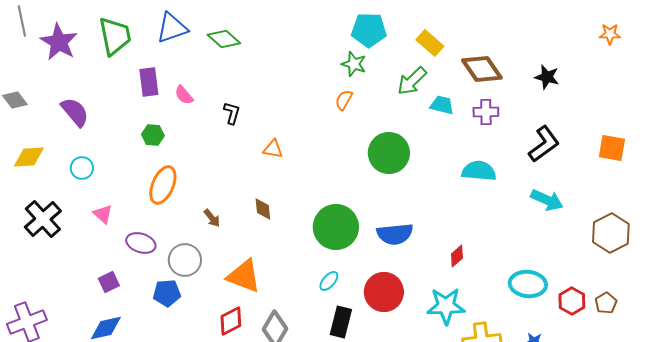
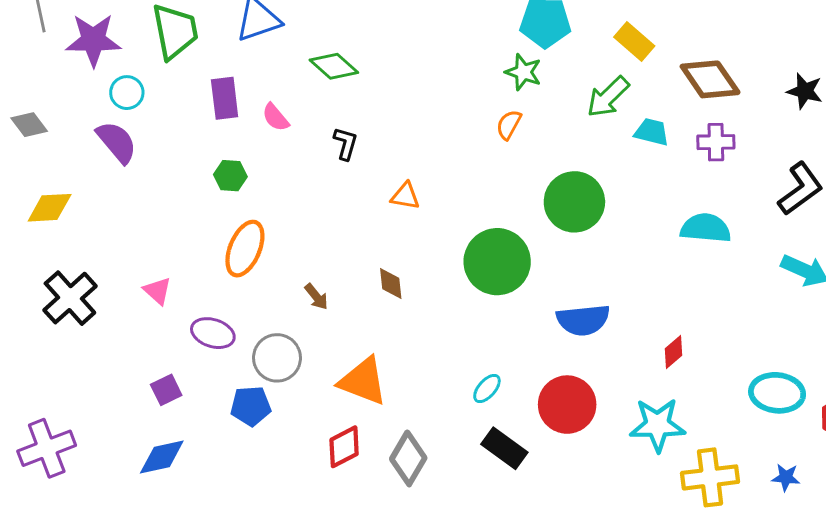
green diamond: (224, 39) -> (334, 66), moved
purple star: (59, 42) -> (93, 40), turned -30
cyan circle: (82, 168) -> (127, 93), moved
green circle: (336, 227) -> (497, 262), moved
black rectangle: (341, 322) -> (504, 448), turned -68

